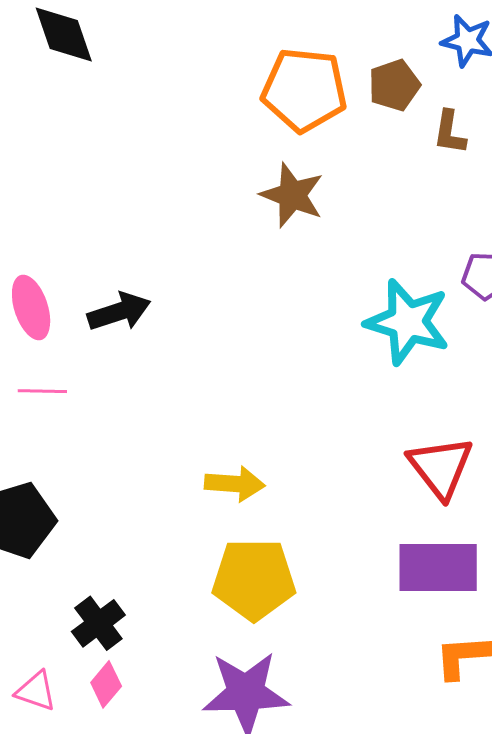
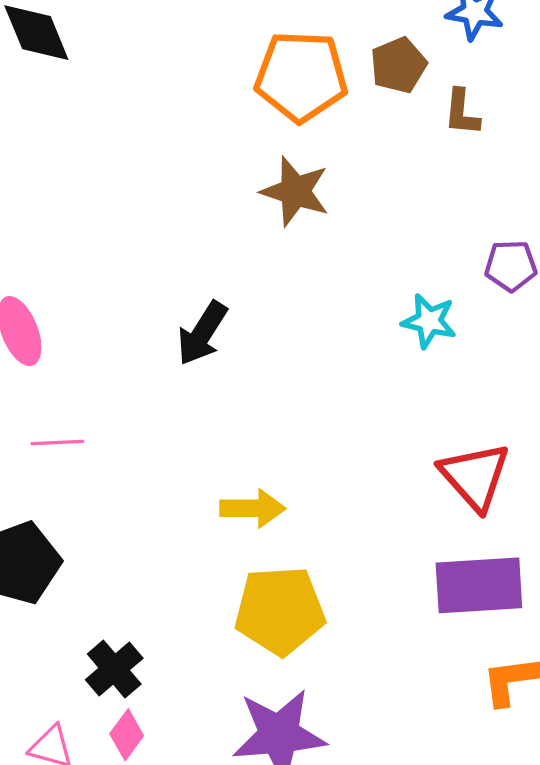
black arrow: (119, 312) -> (202, 333), moved, turned 144
cyan star: (408, 322) -> (429, 321), size x0.6
pink line: (42, 391) -> (57, 443), moved

